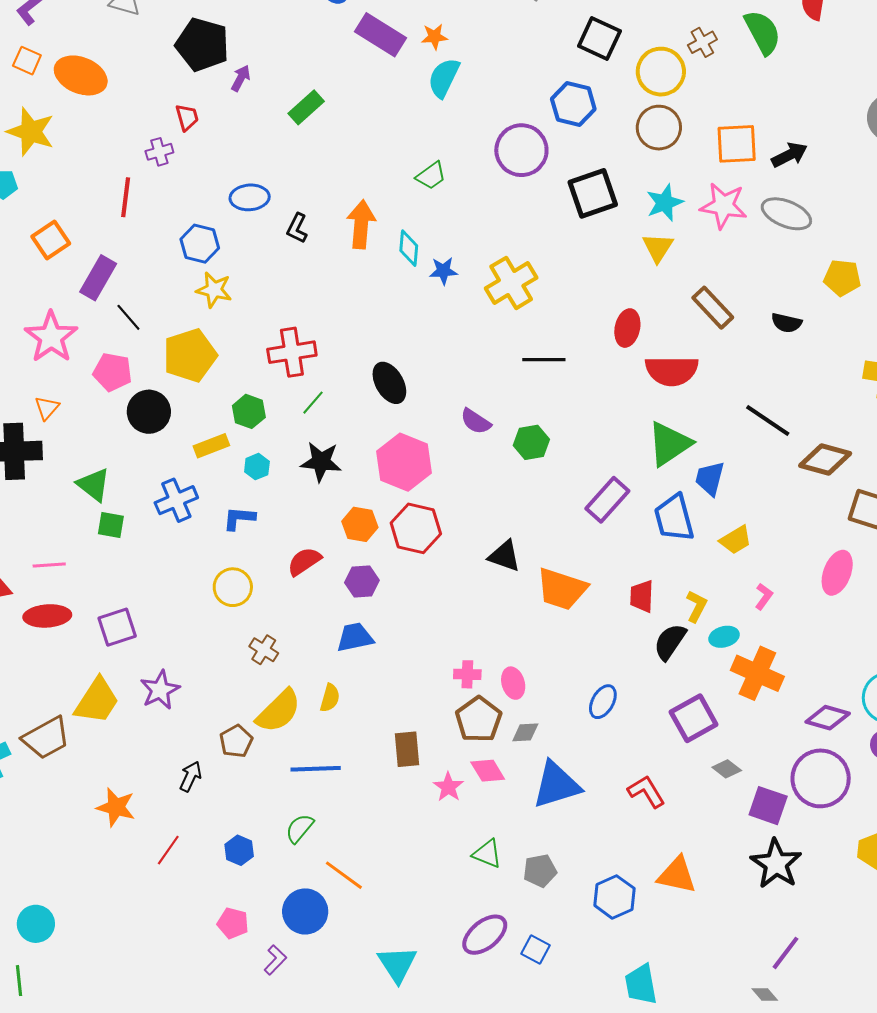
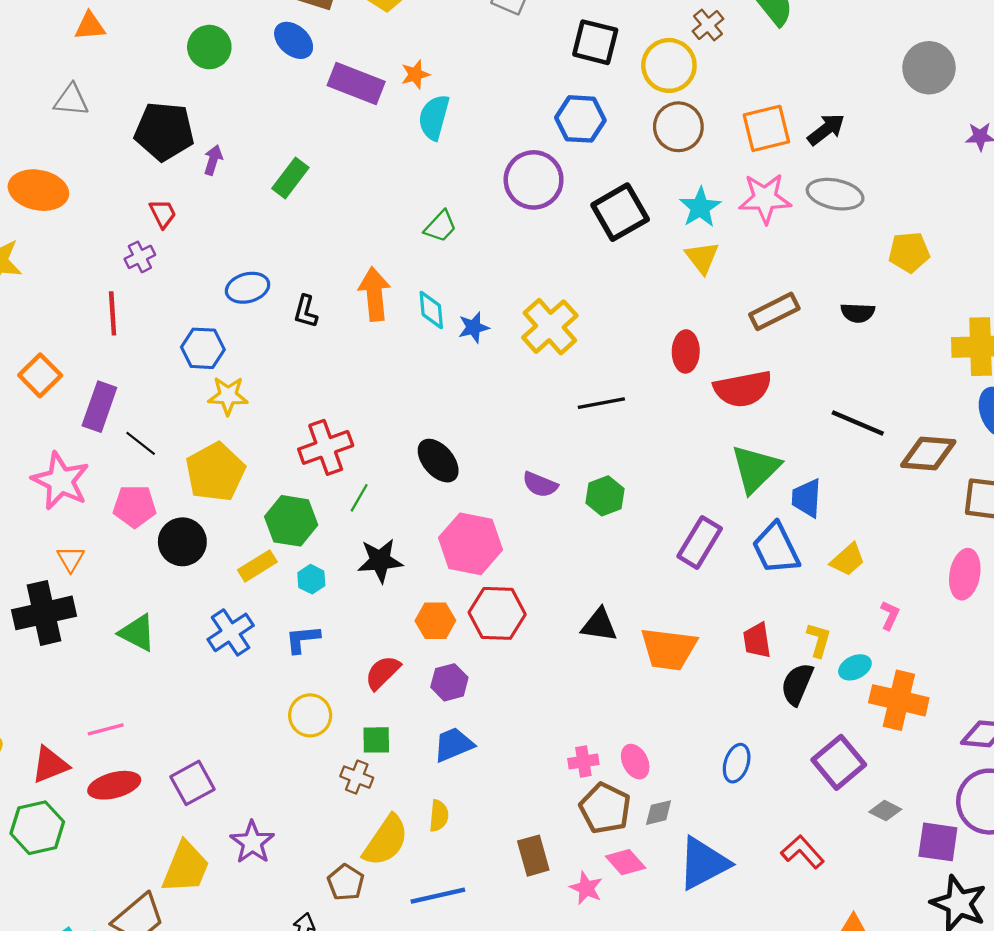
brown rectangle: (713, 308) -> (774, 311), turned -63
green hexagon: (249, 411) -> (291, 521), size x1.4
green square: (111, 525) -> (376, 740), moved

